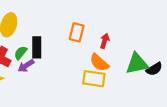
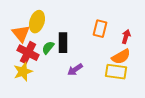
orange semicircle: (99, 62) -> (121, 57), turned -72
purple arrow: (26, 66) -> (75, 70), moved

